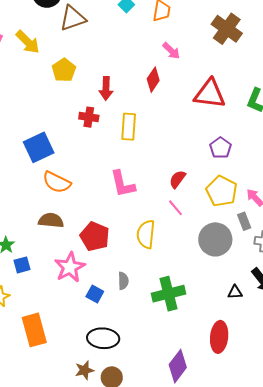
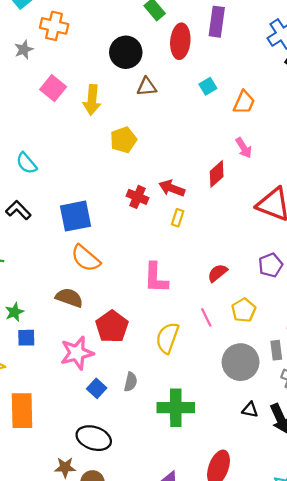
brown triangle: (73, 18) -> (147, 87), size x0.7
yellow arrow: (28, 42) -> (92, 100), turned 36
red arrow: (106, 88) -> (172, 188), moved, turned 95
yellow rectangle: (129, 127) -> (178, 218), size x0.6
red semicircle: (177, 179) -> (217, 273), moved
yellow pentagon: (222, 191) -> (244, 310), moved, size x0.7
black triangle: (235, 292) -> (250, 410), moved

